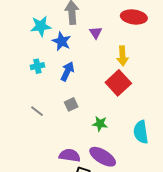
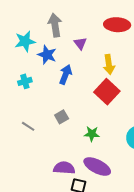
blue arrow: (67, 71) -> (66, 75), moved

